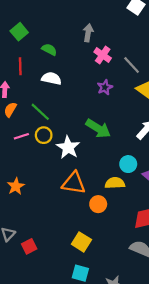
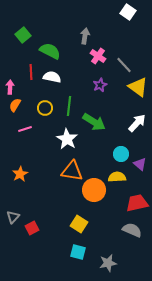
green semicircle: (49, 49) -> (50, 51), size x1.5
red line: (20, 66) -> (31, 72), moved
green line: (40, 112) -> (69, 106), moved, turned 54
yellow circle: (44, 135) -> (45, 108), moved
yellow semicircle: (115, 183) -> (117, 177), moved
orange circle: (98, 204) -> (94, 190), size x1.5

